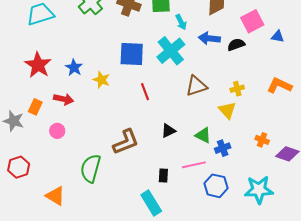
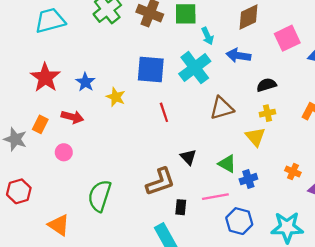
black semicircle: (236, 45) -> (266, 85), moved
black triangle: (168, 131) -> (188, 157), turned -49
brown L-shape: (126, 142) -> (160, 182), moved

